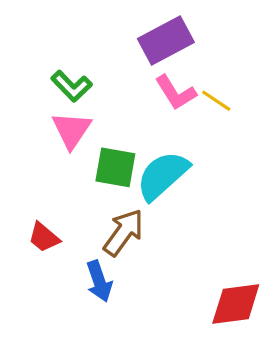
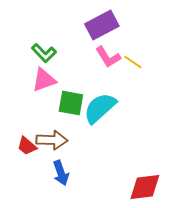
pink triangle: (72, 130) -> (44, 80), turned 36
brown arrow: (124, 232) -> (52, 140), moved, turned 56

